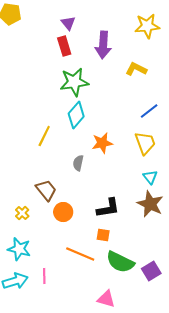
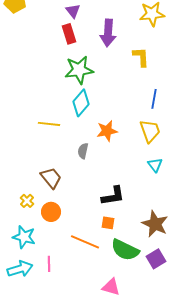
yellow L-shape: (136, 69) -> (141, 57), turned 60
blue line: (149, 111) -> (154, 99), turned -42
yellow line: (44, 136) -> (49, 124), turned 70
brown star: (150, 204) -> (155, 224), moved
orange circle: (63, 212) -> (51, 212), moved

